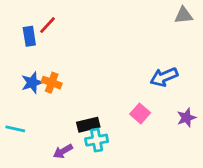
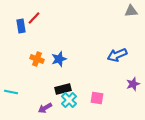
blue star: (32, 83) -> (59, 59), moved
pink square: (140, 113) -> (97, 98), moved, turned -32
cyan cross: (97, 140) -> (69, 100), turned -35

